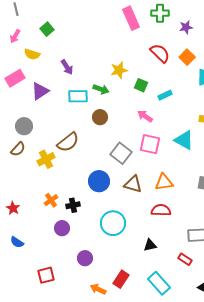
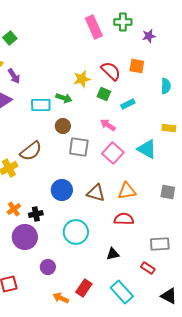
red semicircle: (160, 53) -> (111, 71), moved
orange square: (187, 57) -> (137, 66), moved, turned -35
purple arrow: (67, 67) -> (14, 76), moved
pink square: (150, 144) -> (113, 153), turned 30
gray square: (121, 153) -> (79, 147), moved, turned -30
purple circle: (62, 228) -> (25, 237), size x1.6

